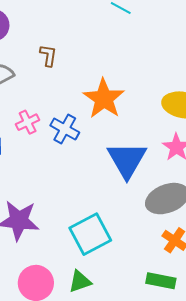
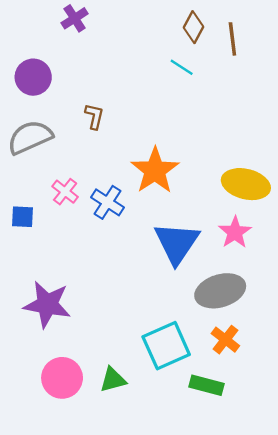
pink cross: (28, 122) -> (65, 192), turned -30
cyan square: (90, 234) -> (166, 346), moved

